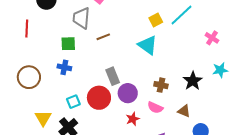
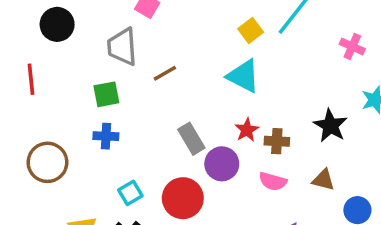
red circle: (99, 98) -> (183, 198), moved
red star: (133, 119) -> (247, 130), moved

